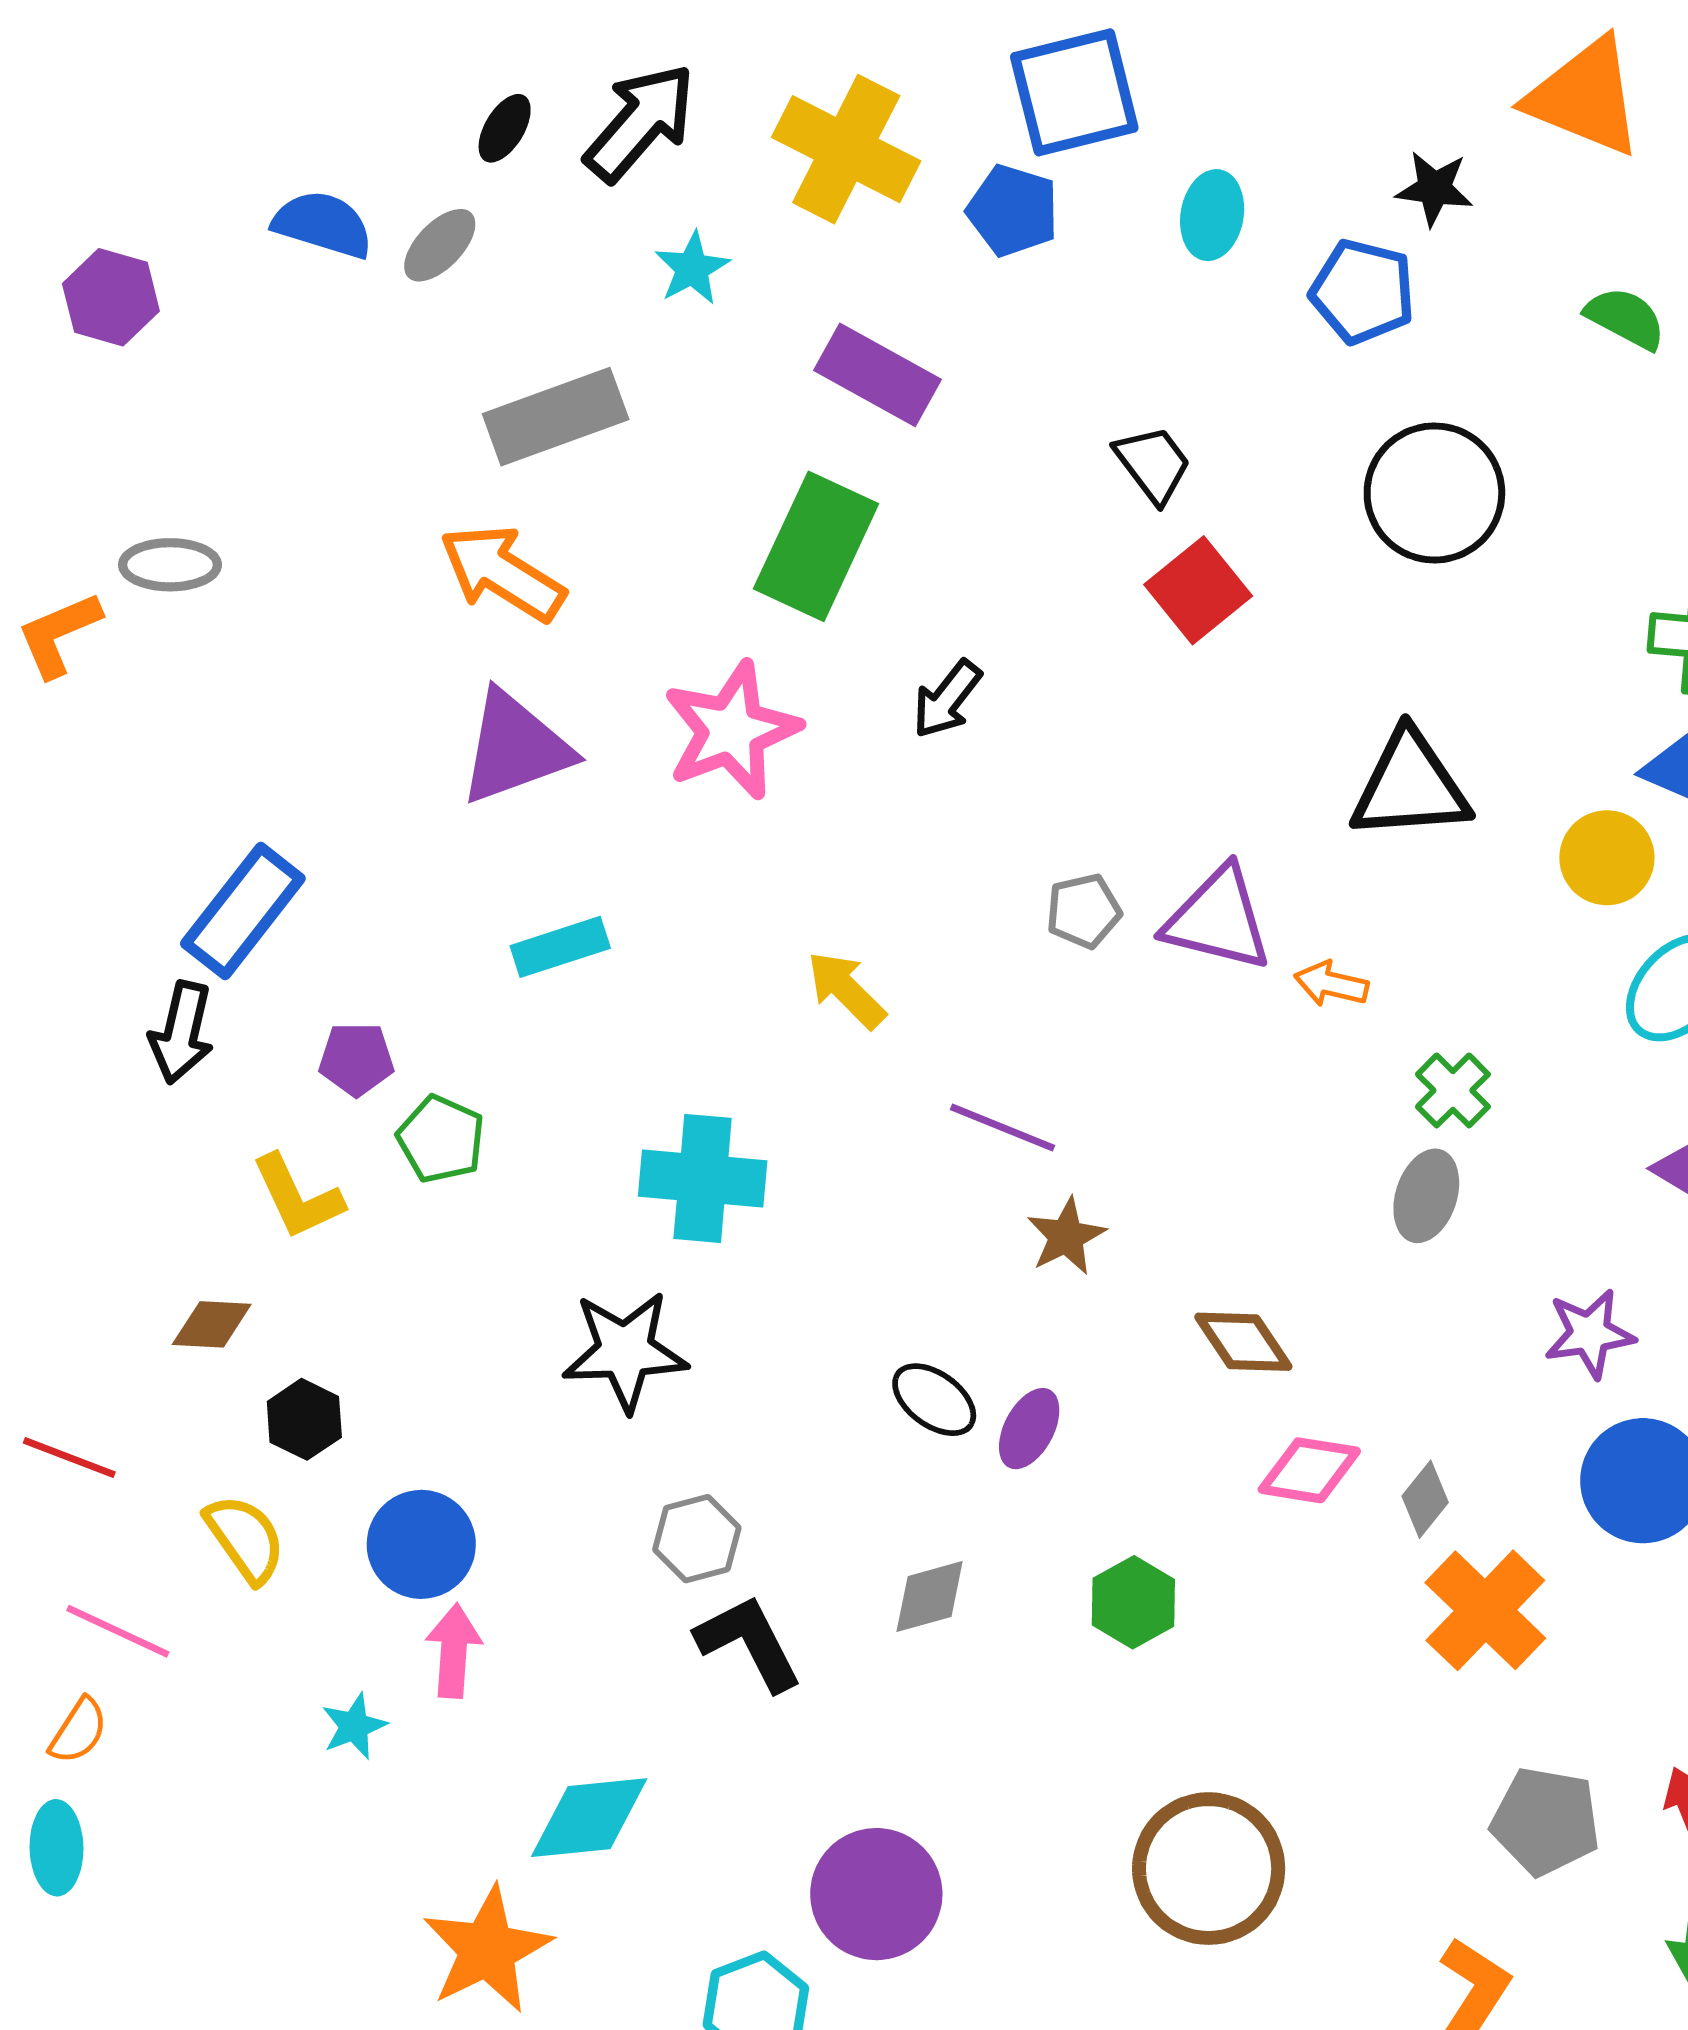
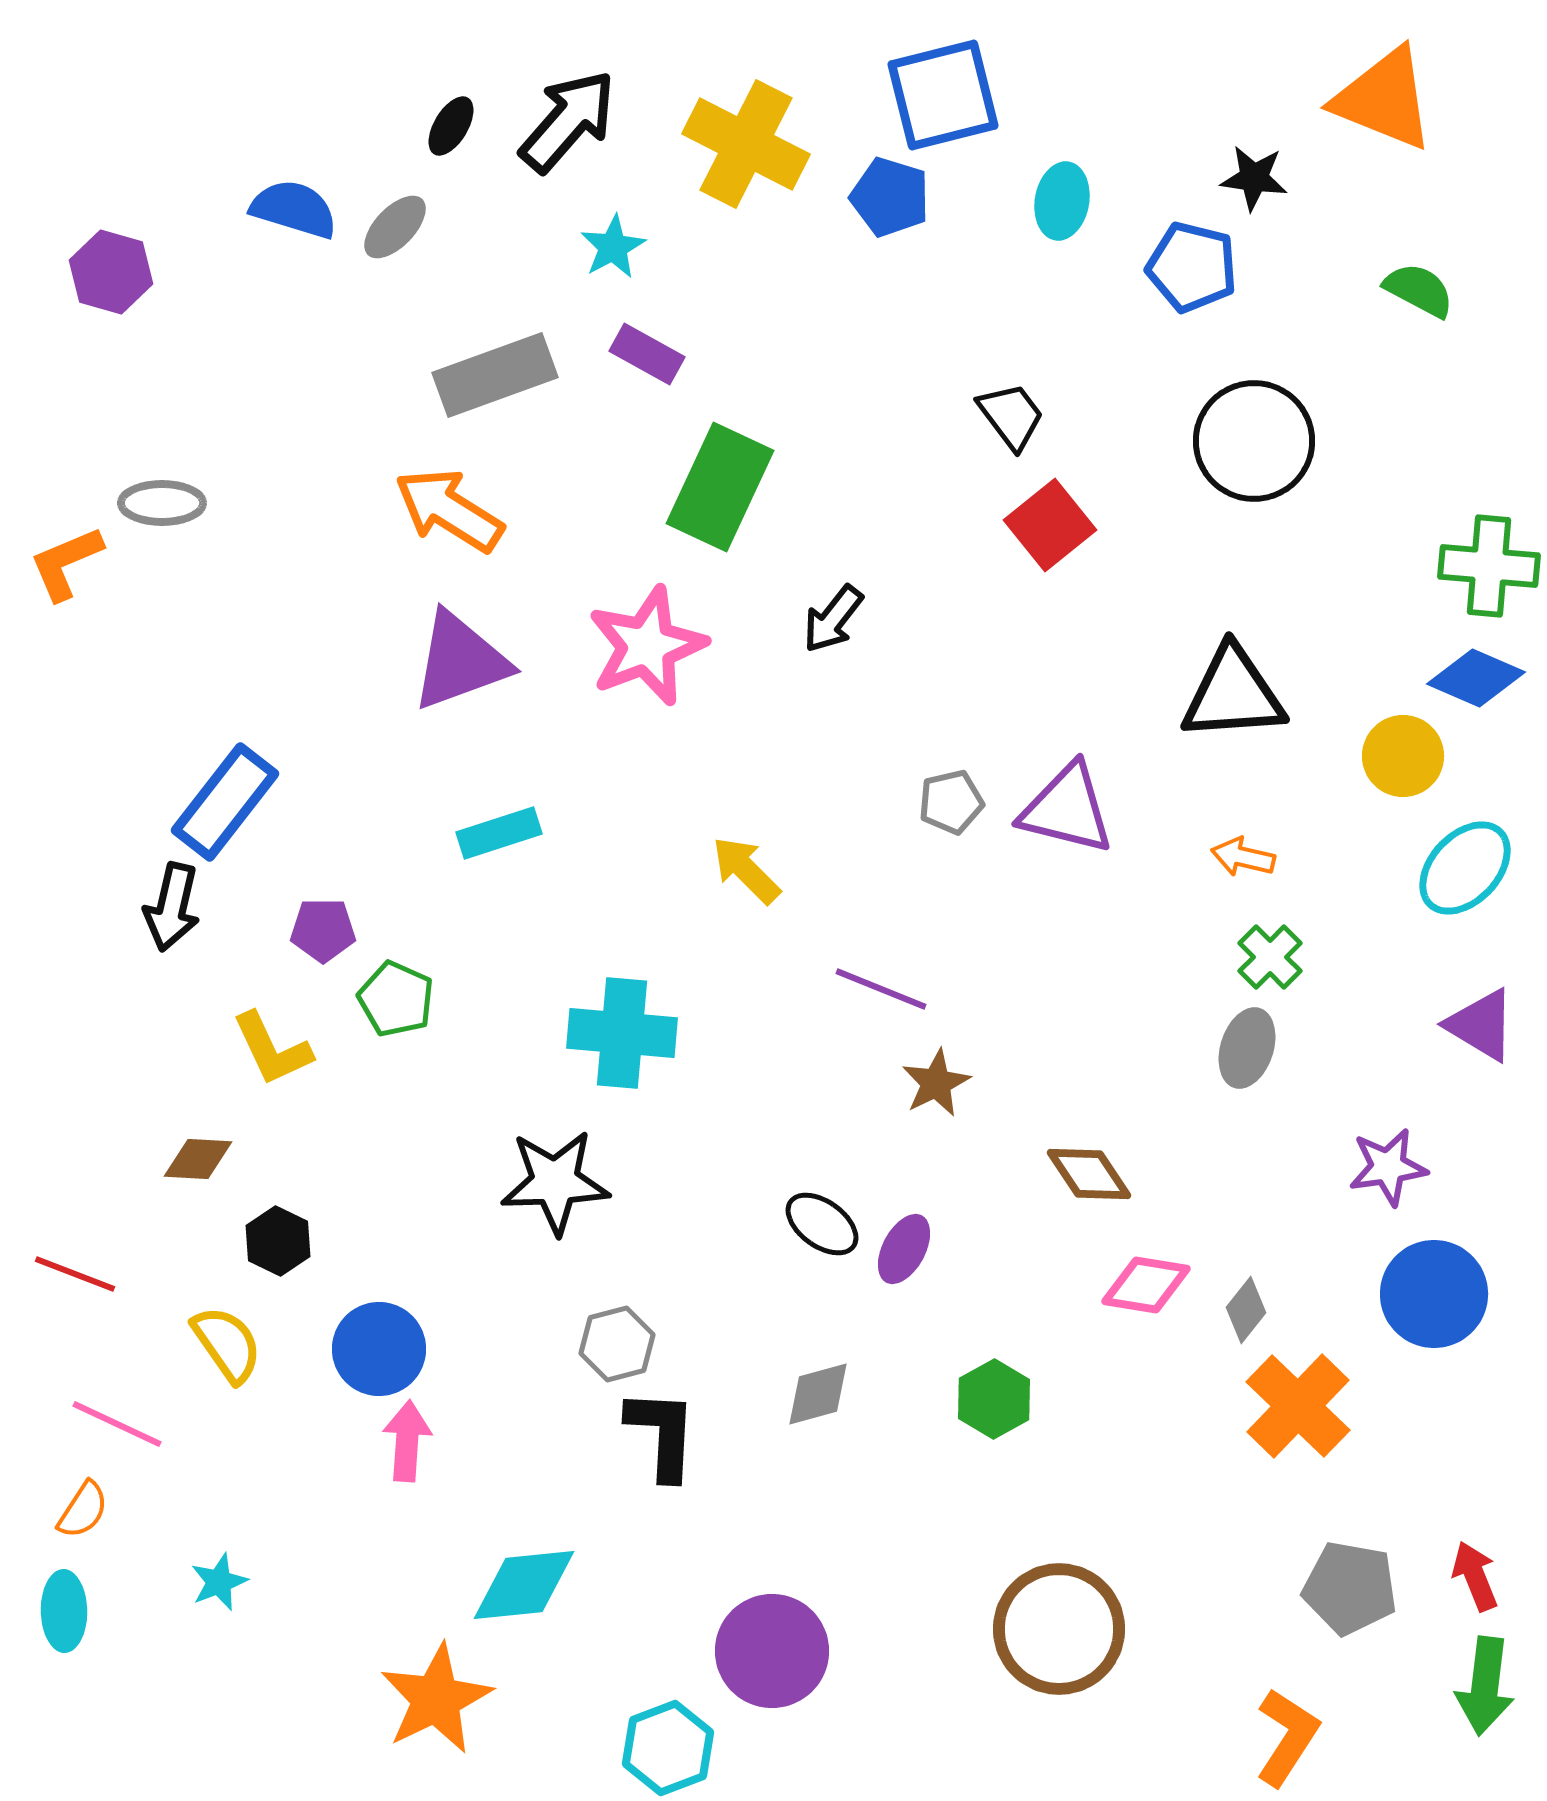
purple rectangle: (877, 375) -> (647, 354), moved, size x0.7
orange arrow: (1331, 984) -> (1243, 857), moved
black L-shape: (749, 1643) -> (662, 1434), turned 30
cyan star: (354, 1726) -> (219, 1582), moved

